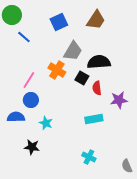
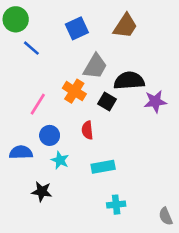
red semicircle: (97, 88) -> (87, 130), moved
blue circle: (31, 100) -> (50, 135), moved
purple star: (119, 100) -> (155, 102), moved
cyan rectangle: (94, 119) -> (103, 167), moved
cyan cross: (89, 157) -> (116, 205), turned -32

